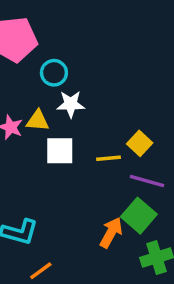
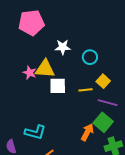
cyan circle: (54, 73) -> (90, 57), moved
white star: (71, 104) -> (63, 47), moved
yellow triangle: (38, 121) -> (45, 69), size x1.5

